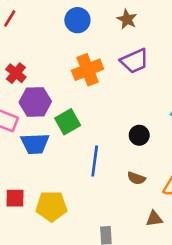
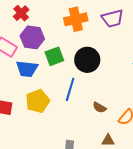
black circle: (139, 135) -> (87, 60), moved, size x1.6
yellow pentagon: (51, 206) -> (38, 101), moved, turned -30

